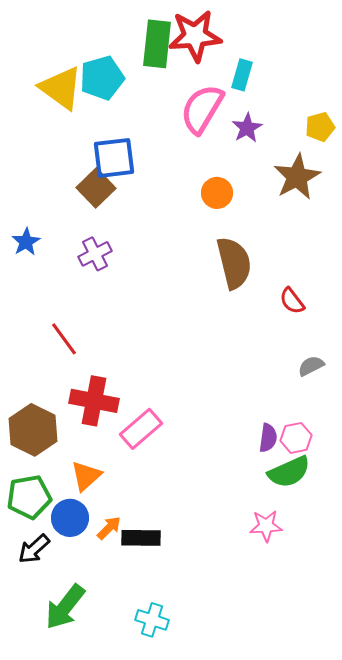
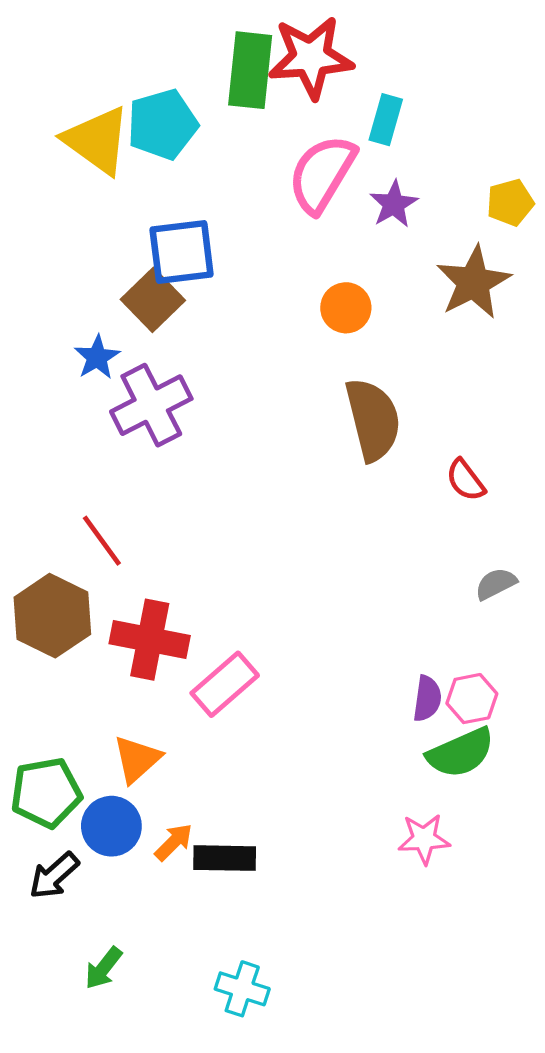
blue star: (26, 242) -> (97, 357), moved
purple cross: (95, 254) -> (151, 405), size x1.5
brown hexagon: (33, 430) -> (52, 616), moved
green arrow: (65, 607) -> (103, 968), size x0.6

